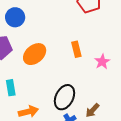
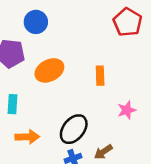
pink star: (102, 62) -> (127, 110), moved

